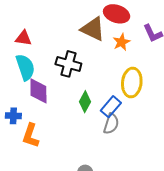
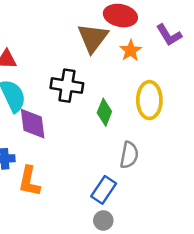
brown triangle: (93, 29) -> (93, 38), turned 48
green diamond: (85, 102) -> (104, 112), moved
blue rectangle: (111, 107) -> (104, 190), moved

